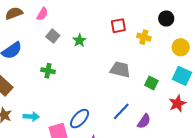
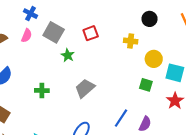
red square: (118, 26) -> (91, 33), moved
gray square: (53, 36) -> (54, 32), moved, size x1.5
yellow circle: (181, 47) -> (154, 59), moved
gray trapezoid: (120, 70) -> (85, 88), moved, turned -45

